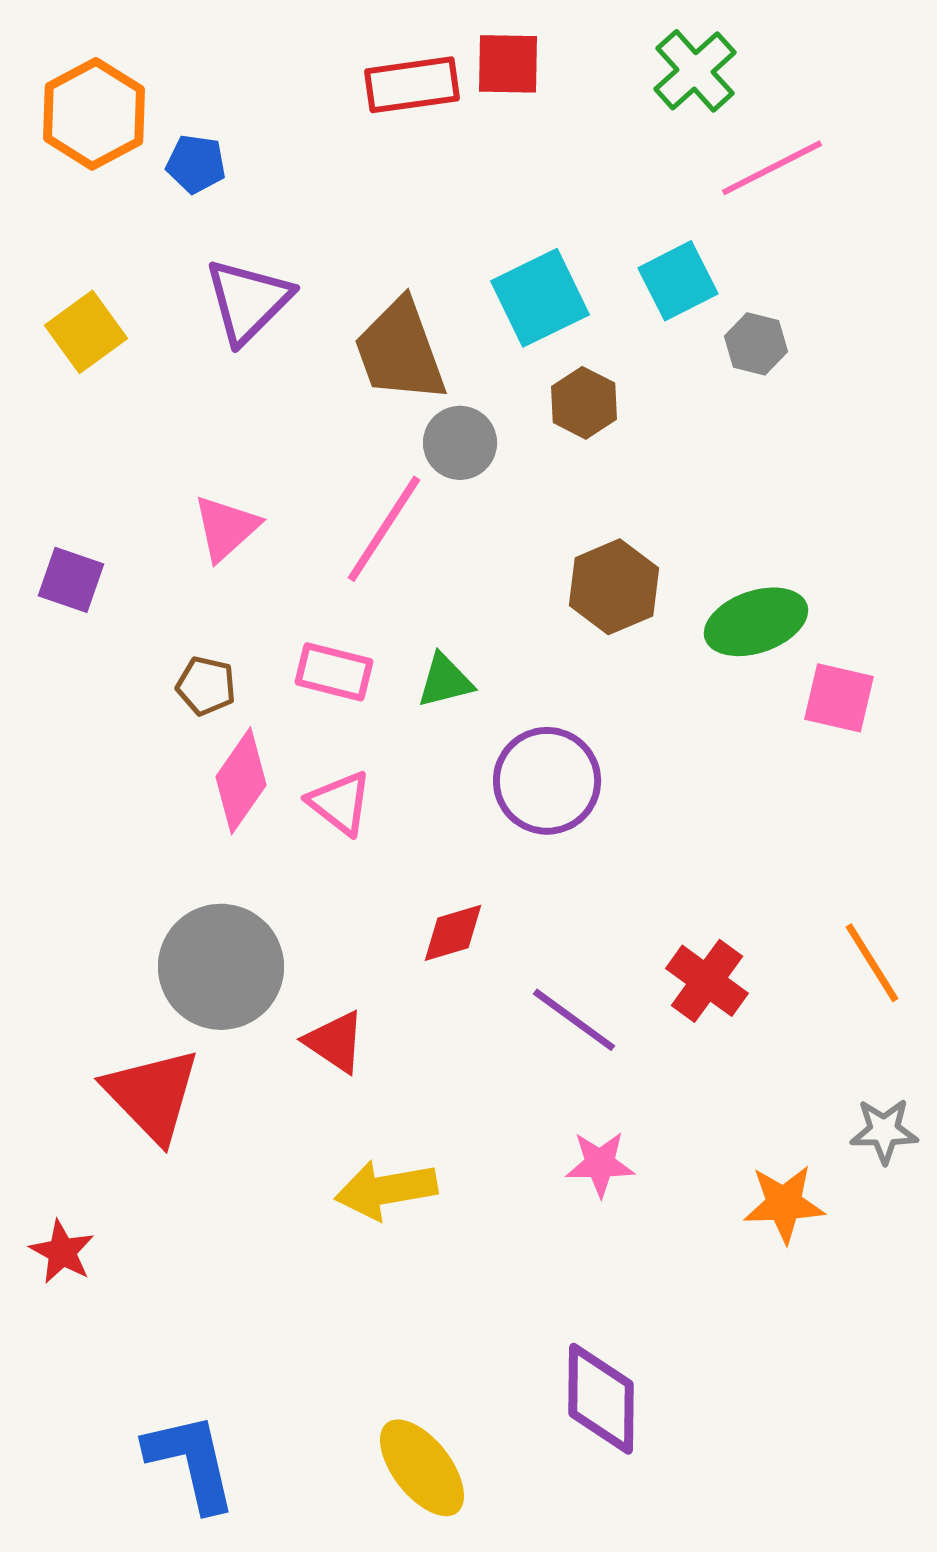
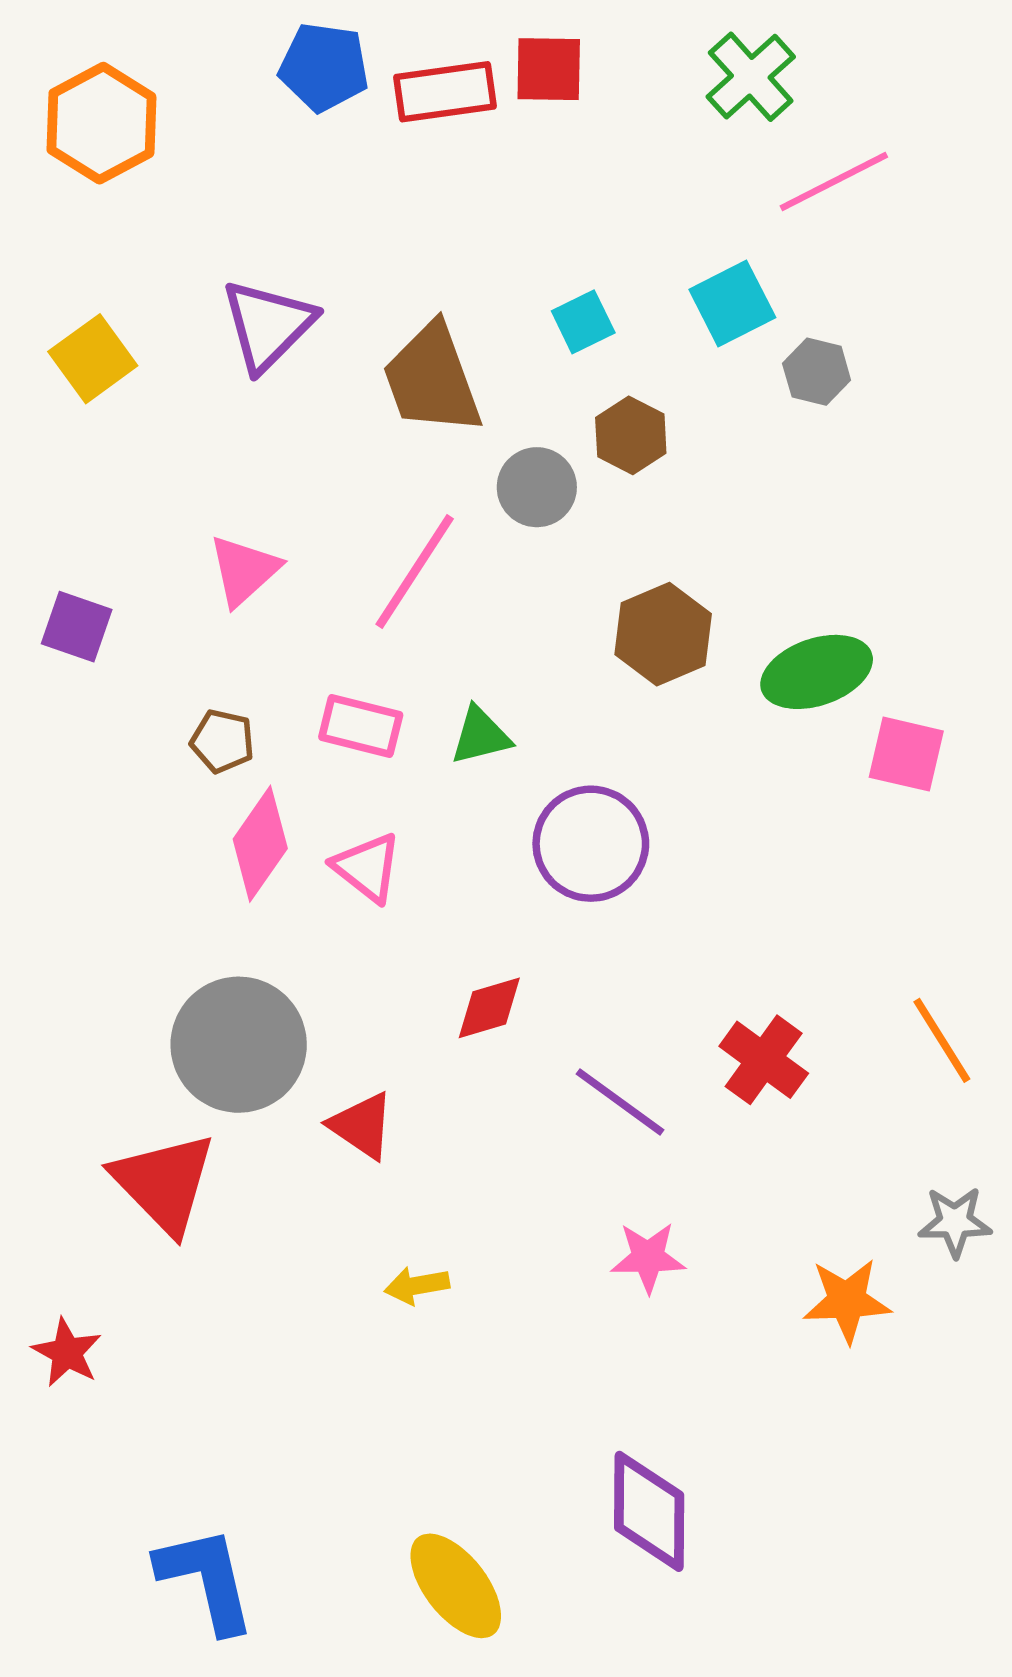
blue pentagon: (196, 164) -> (324, 67), moved, size x1.4
cyan square: (540, 298) -> (583, 322), size x0.6
gray circle: (460, 443) -> (537, 487), moved
yellow arrow: (386, 1190) -> (417, 1286), size x0.6

